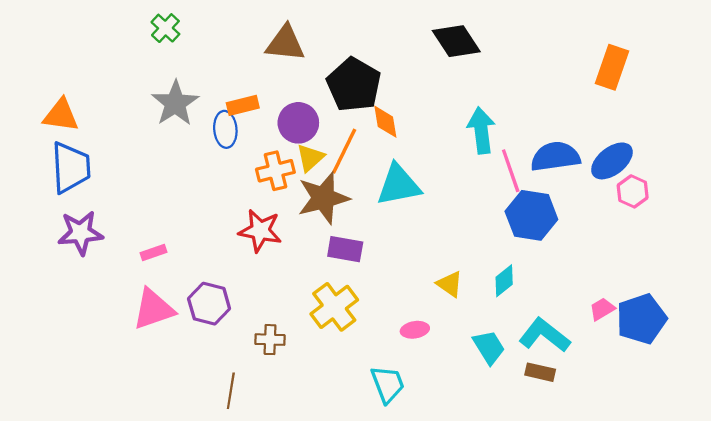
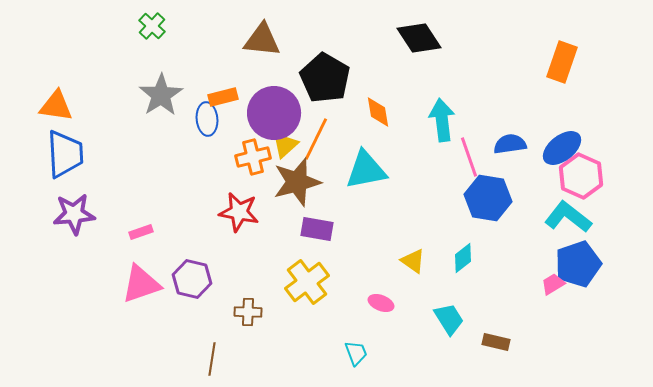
orange diamond: (385, 122) -> (378, 112), moved
purple circle: (298, 123) -> (274, 113), size x1.4
blue semicircle: (555, 157) -> (510, 144), size x0.7
pink hexagon: (633, 191) -> (581, 176), size x1.5
blue pentagon: (641, 319) -> (578, 264), moved
pink ellipse: (415, 330) -> (381, 303), turned 30
cyan L-shape: (544, 335) -> (568, 217), moved
cyan trapezoid: (388, 384) -> (356, 353), size x0.7

